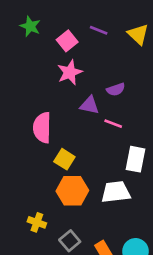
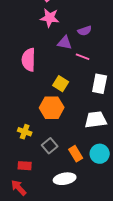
pink star: (70, 72) -> (50, 18), turned 30
yellow square: (64, 159) -> (61, 84), moved
white trapezoid: (116, 192) -> (96, 120), moved

